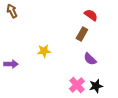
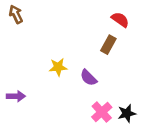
purple semicircle: (90, 59) -> (88, 78), moved
purple arrow: (11, 64) -> (16, 96), moved

